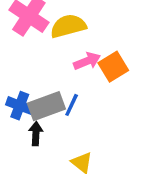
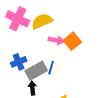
pink arrow: (87, 61) -> (56, 40), turned 42
blue cross: (20, 106) -> (19, 62), moved, turned -35

